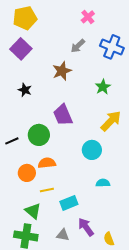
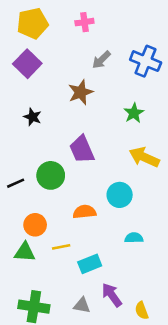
pink cross: (88, 17) -> (84, 22), moved, turned 32
yellow arrow: (111, 121) -> (144, 157), turned -110
orange semicircle: (47, 163) -> (84, 212), moved
green triangle: (33, 211) -> (25, 252), moved, turned -36

